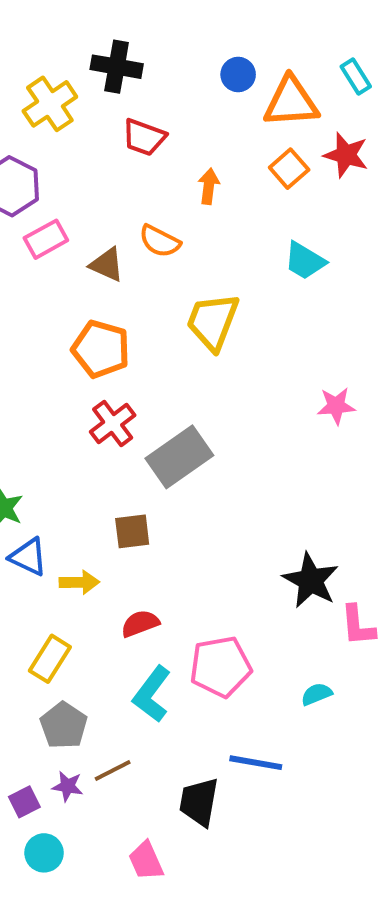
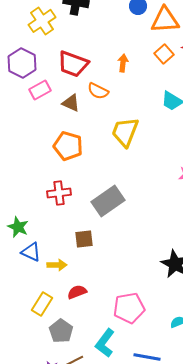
red trapezoid: (144, 137) -> (73, 64), moved, size x1.4
red cross: (113, 424) -> (59, 193), moved, turned 30
red semicircle: (140, 624) -> (77, 292), moved
cyan L-shape: (152, 694) -> (105, 343), moved
gray pentagon: (64, 725) -> (61, 331), moved

